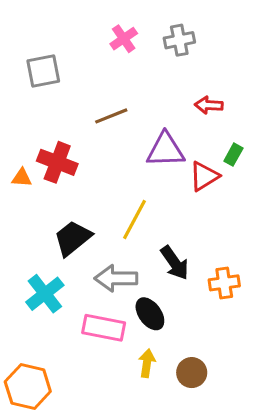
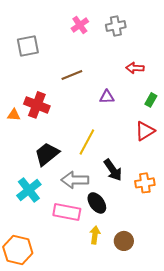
purple triangle: (165, 150) -> (107, 97), size x0.6
red triangle: (204, 176) -> (145, 131), moved

